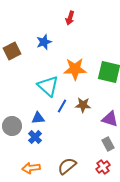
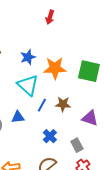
blue star: (44, 42) -> (28, 57), moved
blue cross: (35, 137) -> (50, 136), moved
gray rectangle: (108, 144) -> (77, 145), moved

